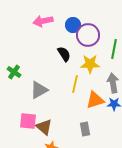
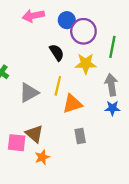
yellow line: (75, 84) -> (58, 86), moved
orange triangle: (95, 100) -> (72, 104), moved
pink square: (28, 121) -> (17, 143), moved

